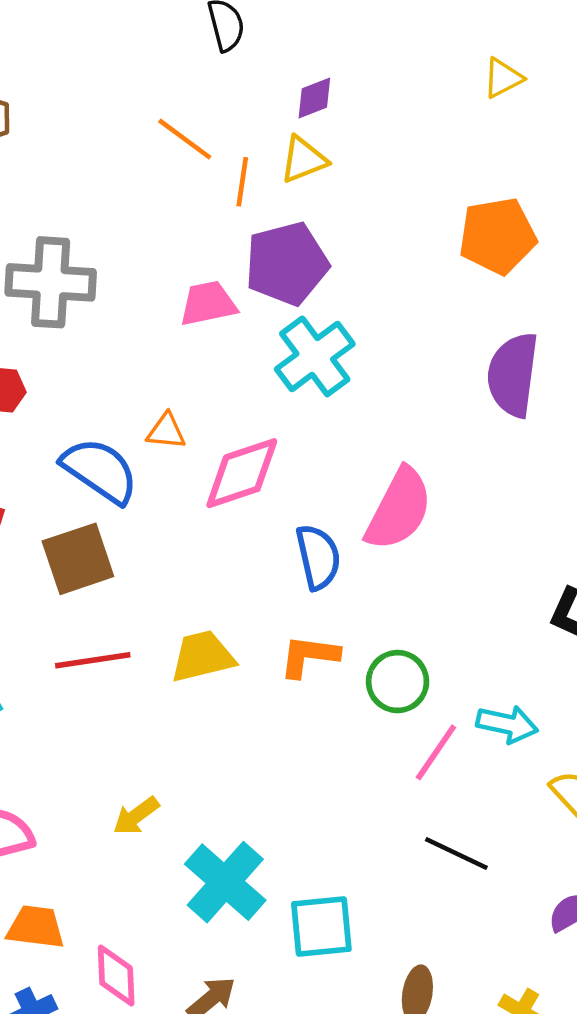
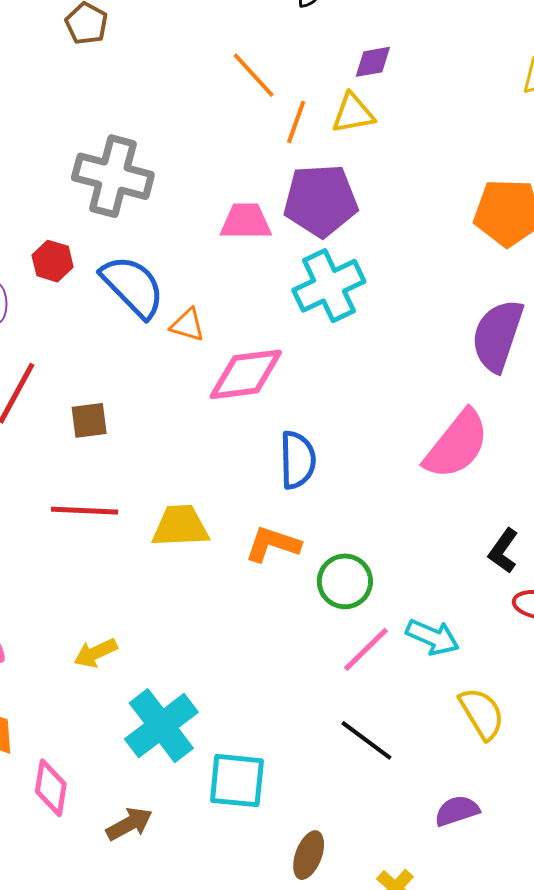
blue semicircle: (100, 471) -> (133, 286), moved
pink semicircle: (399, 509) -> (457, 445), moved
brown square: (78, 559) -> (89, 420), size x0.6

